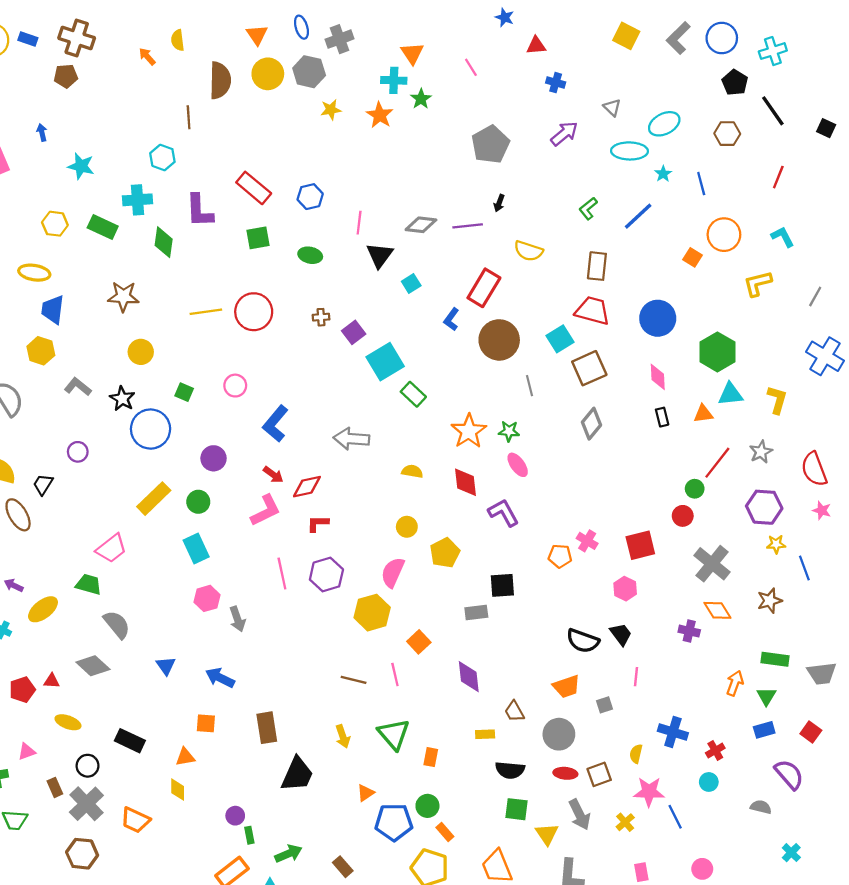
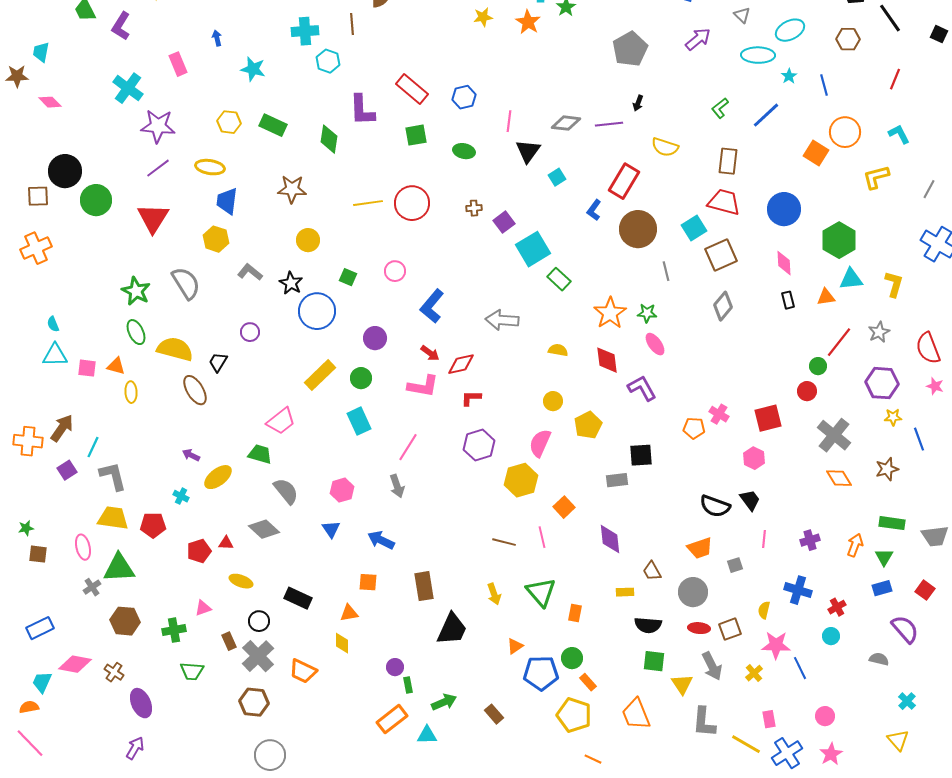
cyan cross: (137, 200) -> (305, 31), moved
orange square: (692, 257) -> (816, 153), size x1.4
pink L-shape: (266, 510) -> (423, 386), turned 36
pink line: (282, 573) -> (408, 447), moved, turned 44
pink hexagon: (207, 598) -> (342, 490), moved
purple cross: (689, 631) -> (810, 540), moved, turned -30

